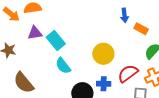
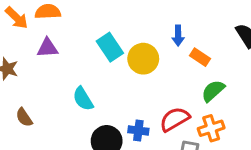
cyan rectangle: (56, 41) -> (110, 47), moved
yellow circle: (103, 54) -> (143, 59), moved
brown semicircle: (24, 83) -> (24, 117), size x0.6

